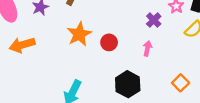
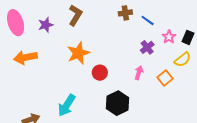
red circle: (109, 42) -> (100, 73), moved
orange square: (181, 83) -> (165, 78), moved

